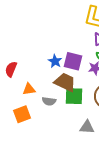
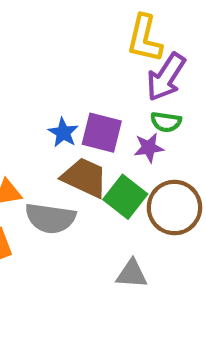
green square: (74, 96) -> (125, 197), moved, turned 36
gray semicircle: (49, 101) -> (50, 218), size x1.6

